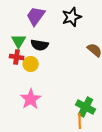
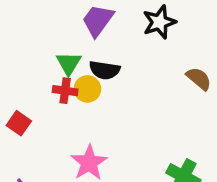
yellow circle: (31, 64) -> (87, 89), moved

